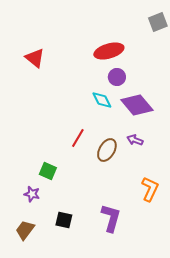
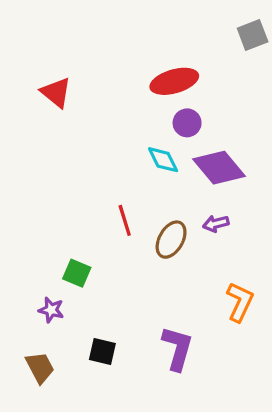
red line: (78, 138) -> (125, 220), turned -48
purple arrow: (135, 140) -> (216, 224), turned -35
brown trapezoid: (25, 230) -> (40, 367), turned 115

